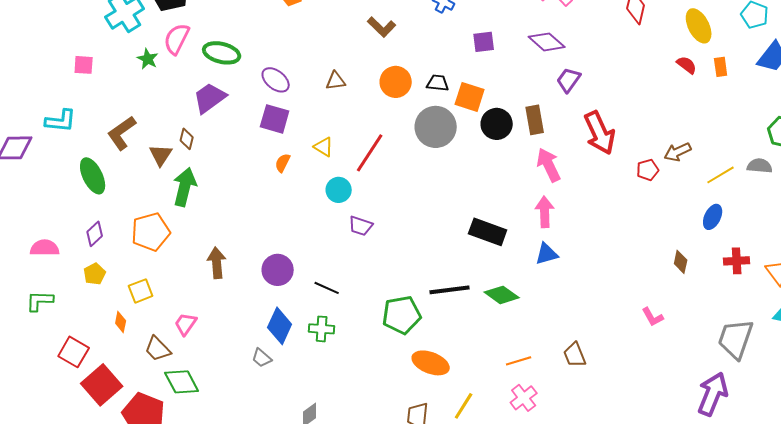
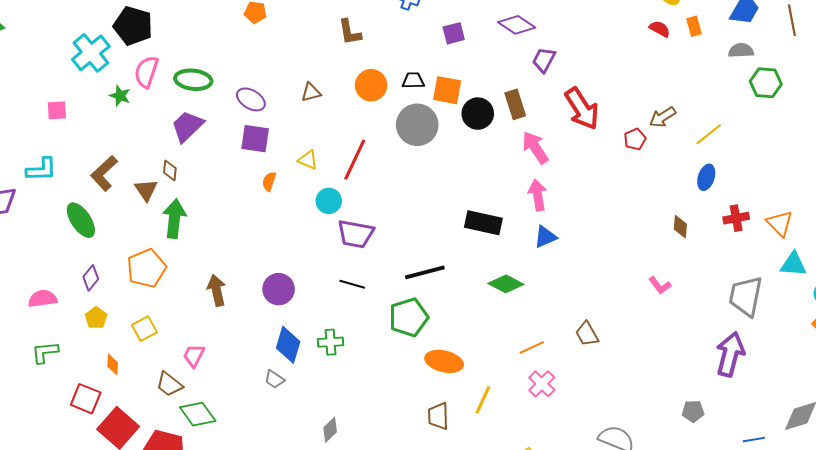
brown L-shape: (382, 27) -> (350, 32), turned 44
gray semicircle: (760, 166) -> (741, 50), moved
purple trapezoid: (361, 226) -> (356, 234), size x1.5
black line: (327, 288) -> (352, 284), moved
black line: (450, 290) -> (425, 272), moved
orange diamond: (121, 322) -> (113, 364), moved

